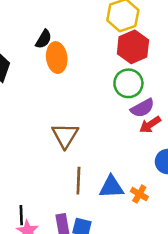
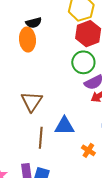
black semicircle: (44, 39) -> (34, 23), moved, turned 42
blue triangle: (111, 187) -> (64, 126), moved

